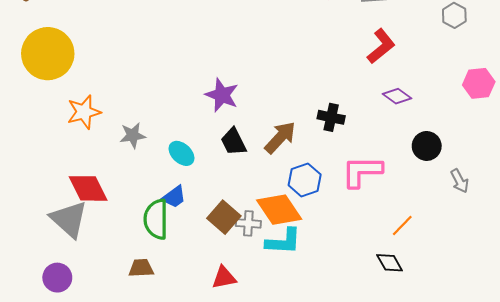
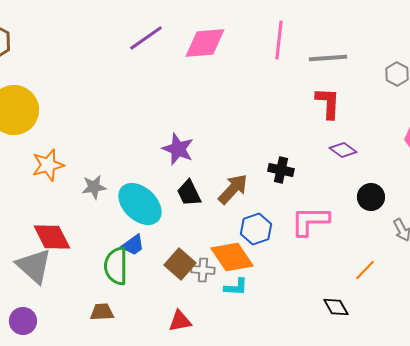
red L-shape: (381, 46) -> (328, 103), turned -48
cyan ellipse: (181, 153) -> (140, 204), size x1.8
orange line: (402, 226) -> (365, 270), moved
cyan L-shape: (283, 241) -> (236, 287), size x0.7

